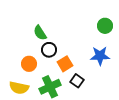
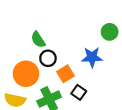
blue star: (100, 56) -> (92, 57), moved
orange circle: (29, 64) -> (26, 74), size x1.5

